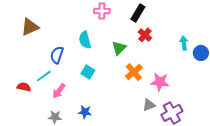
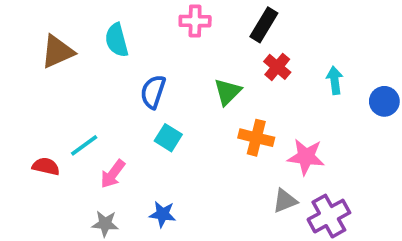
cyan semicircle: (85, 40) -> (117, 40), moved
cyan arrow: (184, 43) -> (335, 80), moved
blue semicircle: (57, 55) -> (153, 92), moved
orange cross: (134, 72) -> (256, 138), turned -36

